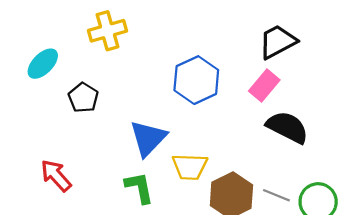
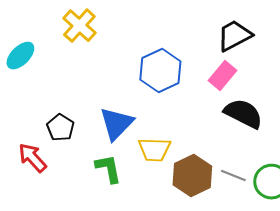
yellow cross: (107, 31) -> (79, 26), turned -32
black pentagon: (83, 98) -> (60, 128), moved

